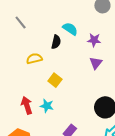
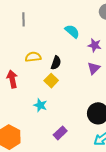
gray line: (21, 23) -> (24, 19), turned 32
black semicircle: (56, 42) -> (56, 63), moved
red arrow: (27, 105) -> (12, 79), moved

